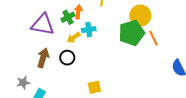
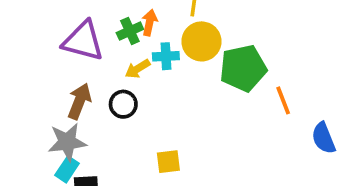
yellow circle: (140, 16) -> (201, 41), moved
orange line: (153, 38) -> (283, 100), moved
gray star: (23, 83) -> (67, 142), moved, size x1.5

